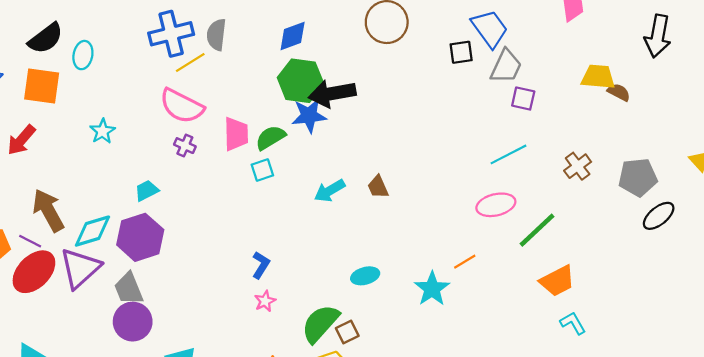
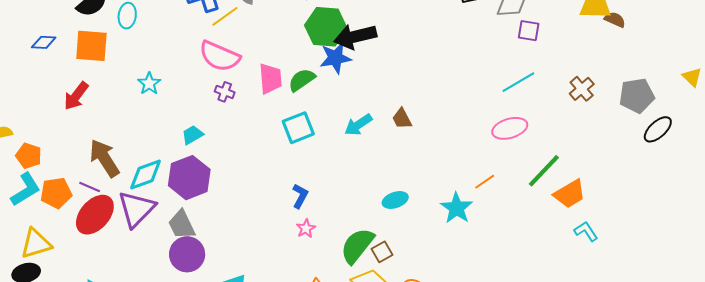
cyan square: (262, 170) -> (298, 128), moved, size x1.5
green line: (537, 230) -> (544, 171), moved

